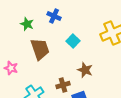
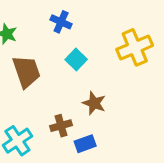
blue cross: (54, 16) -> (61, 22), moved

